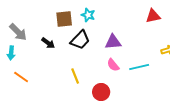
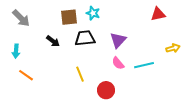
gray arrow: (18, 32) -> (21, 18), moved
black trapezoid: (80, 40) -> (85, 38), turned -140
purple triangle: (113, 42) -> (118, 40), turned -42

